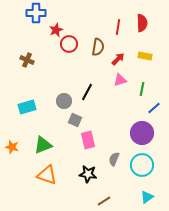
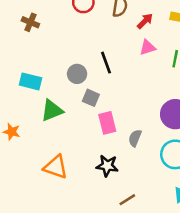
black line: (87, 92) -> (106, 63), turned -48
cyan rectangle: (27, 107) -> (30, 81), turned 30
green triangle: (43, 145) -> (52, 110), moved
gray semicircle: (114, 159) -> (135, 138), moved

